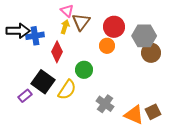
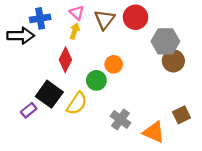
brown triangle: (81, 22) -> (104, 20), moved
red circle: (114, 27) -> (135, 17), moved
blue cross: (35, 36) -> (40, 18), moved
orange circle: (107, 46) -> (114, 64), moved
brown square: (153, 112) -> (181, 115), moved

